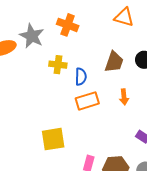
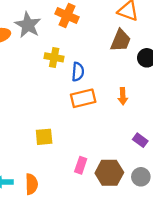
brown trapezoid: (114, 62) -> (121, 40), moved
yellow square: (53, 139) -> (44, 137), size x0.7

